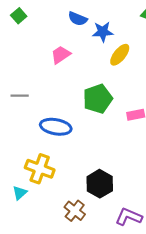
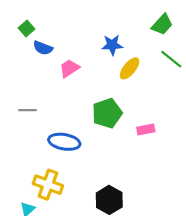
blue semicircle: (78, 19) -> (43, 48), moved

